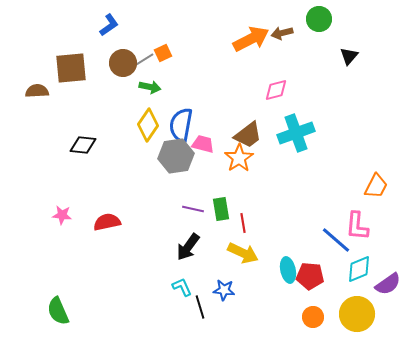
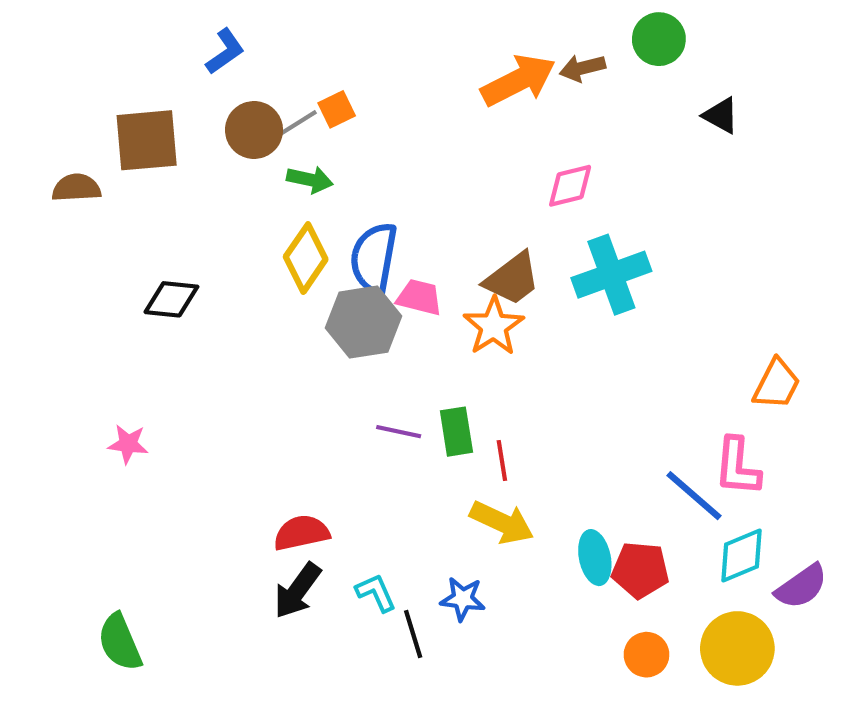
black triangle: (349, 56) -> (721, 116), turned -42
red semicircle: (107, 222) -> (302, 533), moved
black arrow: (188, 247) -> (297, 591), moved

